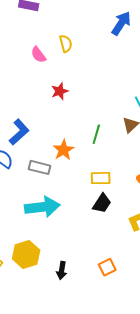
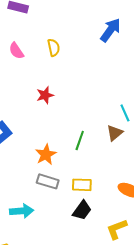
pink semicircle: (38, 55) -> (16, 51), moved
gray rectangle: (39, 167) -> (48, 181), moved
cyan arrow: (42, 207) -> (22, 211), size x0.7

